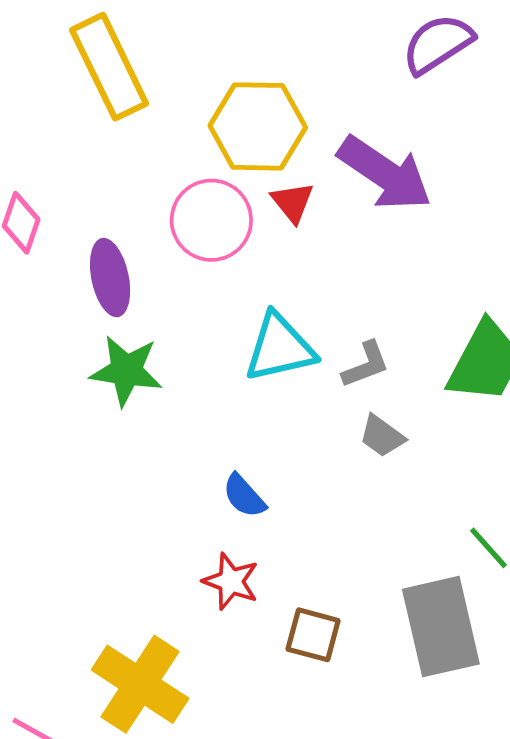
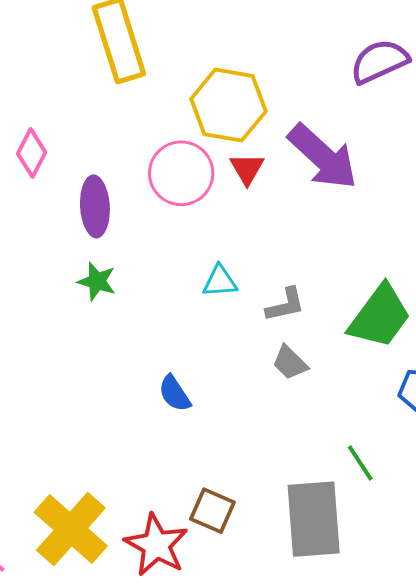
cyan triangle: (280, 348) -> (220, 281), size x0.6
green star: (126, 371) -> (97, 281), size x0.7
red star: (231, 581) -> (156, 545), moved, size x1.4

